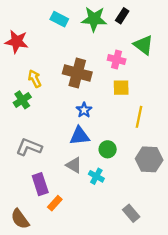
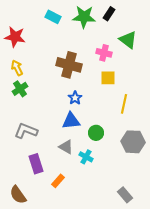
yellow arrow: (35, 79) -> (17, 68), moved
orange rectangle: (55, 203) -> (58, 181), moved
gray rectangle: (131, 213) -> (125, 195), moved

